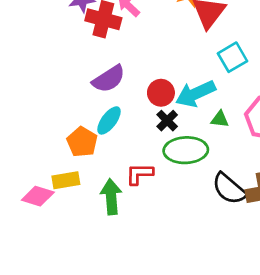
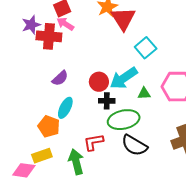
purple semicircle: (109, 79) -> (60, 78), size x0.7
black cross: (167, 121) -> (107, 101), turned -35
black semicircle: (229, 189) -> (134, 145), moved

